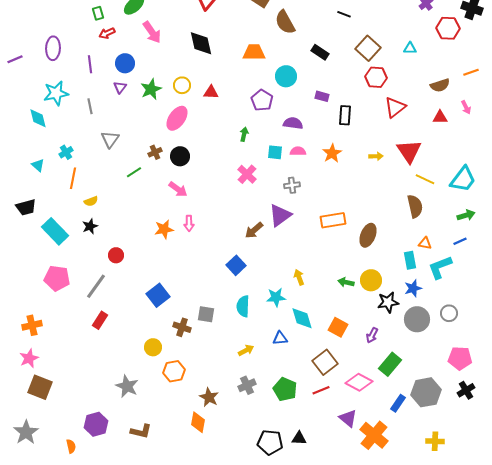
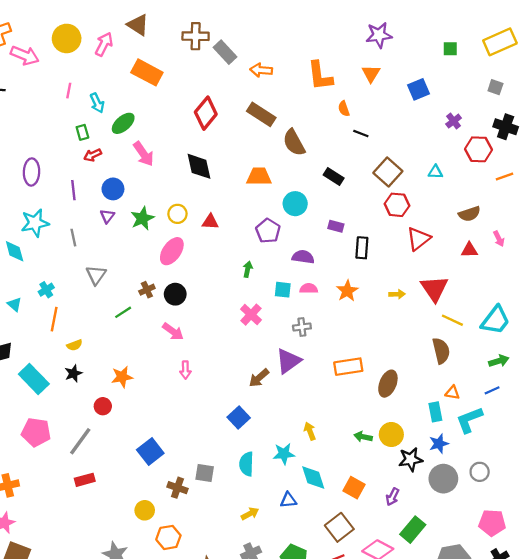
orange line: (471, 72) -> (504, 177), moved
orange star: (164, 229) -> (122, 377), moved
red rectangle: (100, 320) -> (85, 480), turned 42

